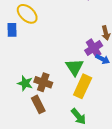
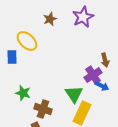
green star: (25, 83) -> (23, 93), moved

